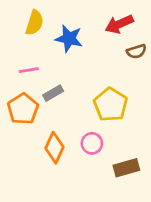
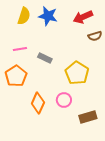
blue star: (69, 39) -> (48, 16), moved
gray rectangle: (53, 93) -> (45, 58), moved, turned 56

